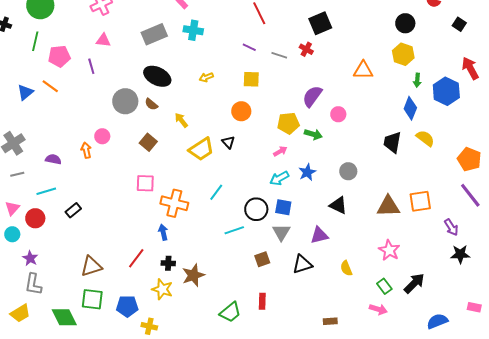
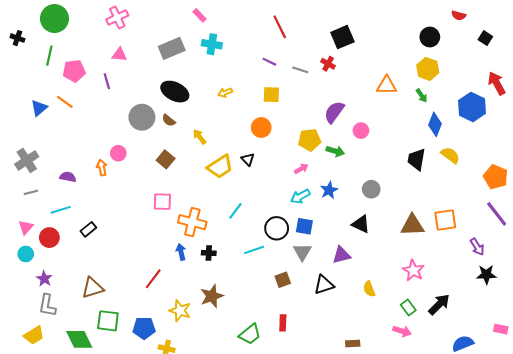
green arrow: (417, 80) -> (422, 96), moved, turned -40
black cross: (168, 263) -> (209, 253), moved
brown triangle: (91, 266) -> (93, 288), moved

